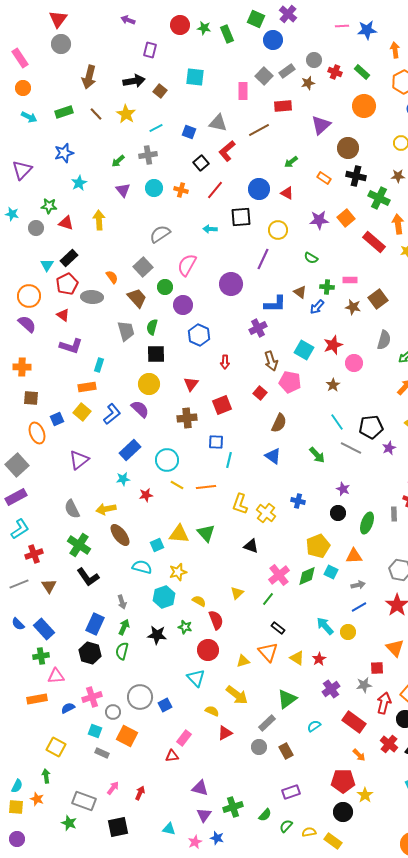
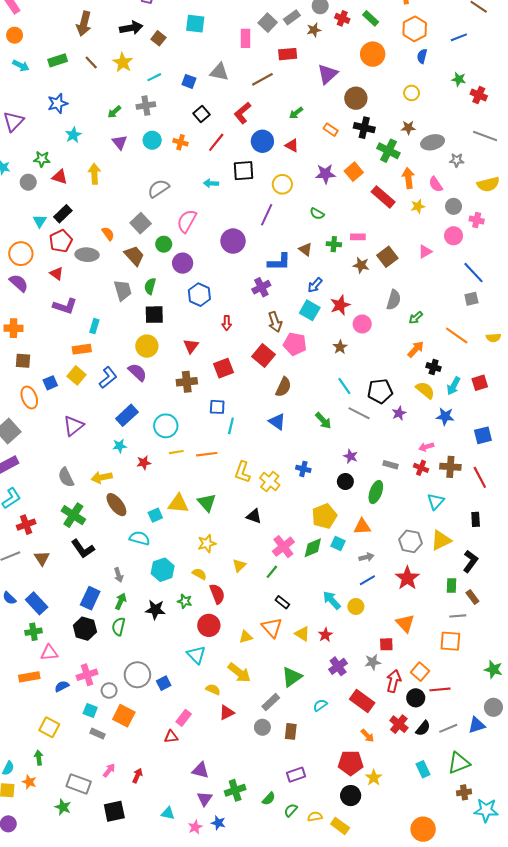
red L-shape: (227, 151) -> (242, 113), moved
blue arrow: (317, 307) -> (315, 285), moved
red square: (260, 393) -> (263, 355), size x1.5
yellow line: (177, 485) -> (176, 452), turned -40
gray rectangle: (394, 514) -> (391, 465), moved, turned -72
yellow star: (178, 572) -> (207, 543), moved
brown rectangle: (286, 751) -> (291, 731), turned 35

